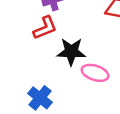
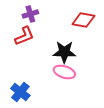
black star: (71, 52) -> (64, 52), moved

